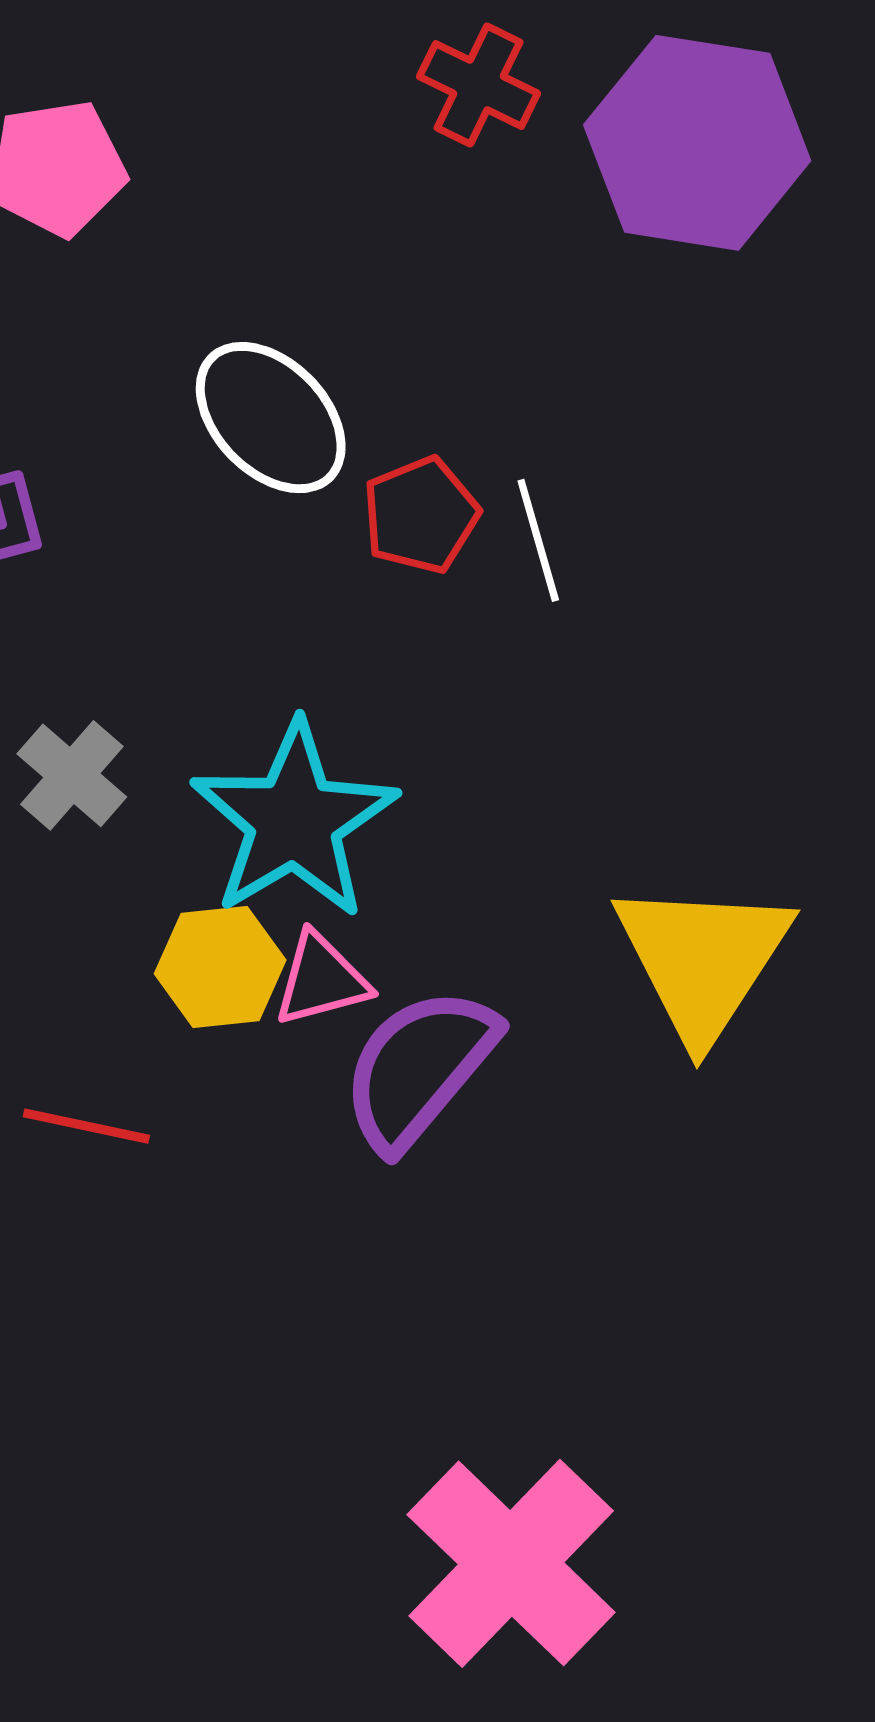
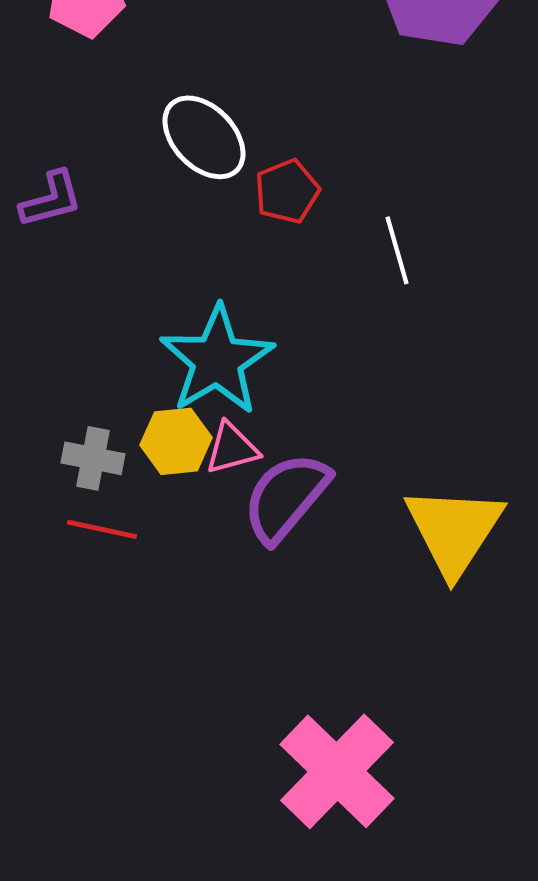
white line: (538, 540) -> (397, 250), moved
gray cross: (72, 775) -> (93, 458), moved, turned -30
yellow triangle: (703, 960) -> (454, 530), moved

